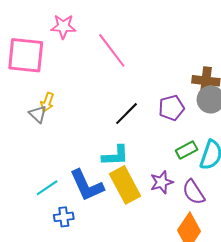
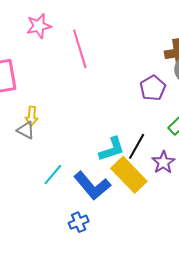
pink star: (63, 27) -> (39, 26), moved
pink line: (112, 50) -> (80, 49), turned 36
black line: (126, 114) -> (137, 146), moved
cyan line: (47, 188) -> (53, 175), moved

